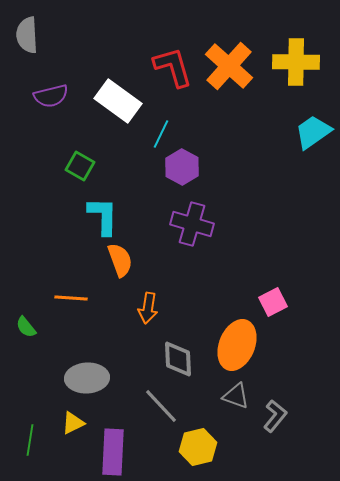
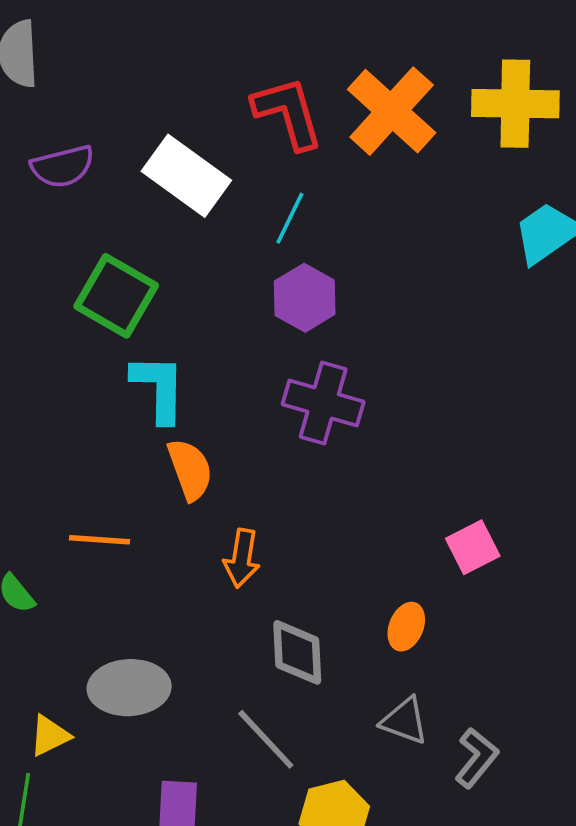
cyan line: (161, 134) -> (290, 218), moved
green square: (80, 166) -> (116, 296), size x1.5
orange ellipse: (237, 345) -> (406, 627), size x0.5
yellow triangle: (73, 423) -> (50, 736), moved

